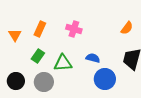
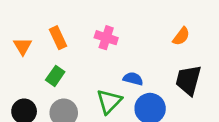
orange rectangle: (40, 29) -> (58, 38), turned -49
green triangle: (63, 63) -> (109, 101), moved, turned -42

